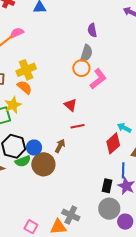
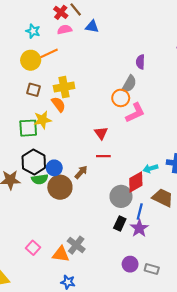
pink semicircle: (17, 33) -> (65, 29), moved
cyan arrow: (124, 128) -> (150, 168), turned -56
gray circle: (109, 209) -> (121, 196), moved

